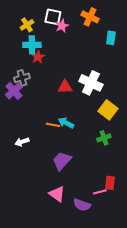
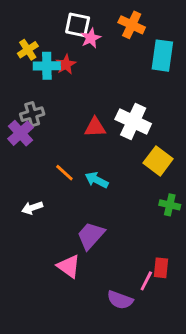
yellow cross: (27, 25) -> (28, 50), moved
cyan rectangle: (111, 38) -> (162, 56), size x1.5
red star: (38, 57) -> (66, 64), moved
orange line: (53, 125) -> (64, 173), moved, turned 32
green cross: (104, 138) -> (170, 205), moved, turned 32
pink line: (100, 192) -> (146, 281), turned -48
pink triangle: (57, 194) -> (69, 266), moved

